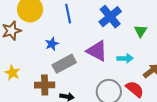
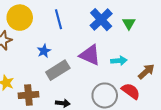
green triangle: (141, 31) -> (129, 23), moved
brown cross: (45, 85) -> (28, 95), moved

